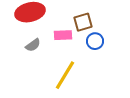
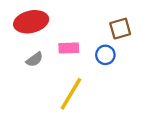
brown square: (83, 22) -> (120, 29), moved

